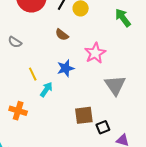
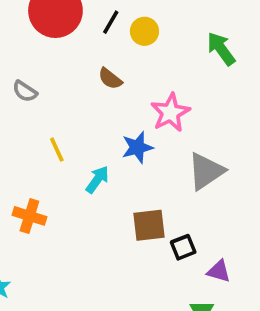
blue star: (66, 68) -> (137, 147), moved
gray triangle: (115, 85) -> (206, 171), turned 30
cyan arrow: (46, 89) -> (97, 180), moved

